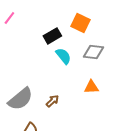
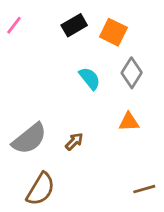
black rectangle: (52, 36) -> (74, 25), moved
gray diamond: (93, 52) -> (132, 73), turned -65

